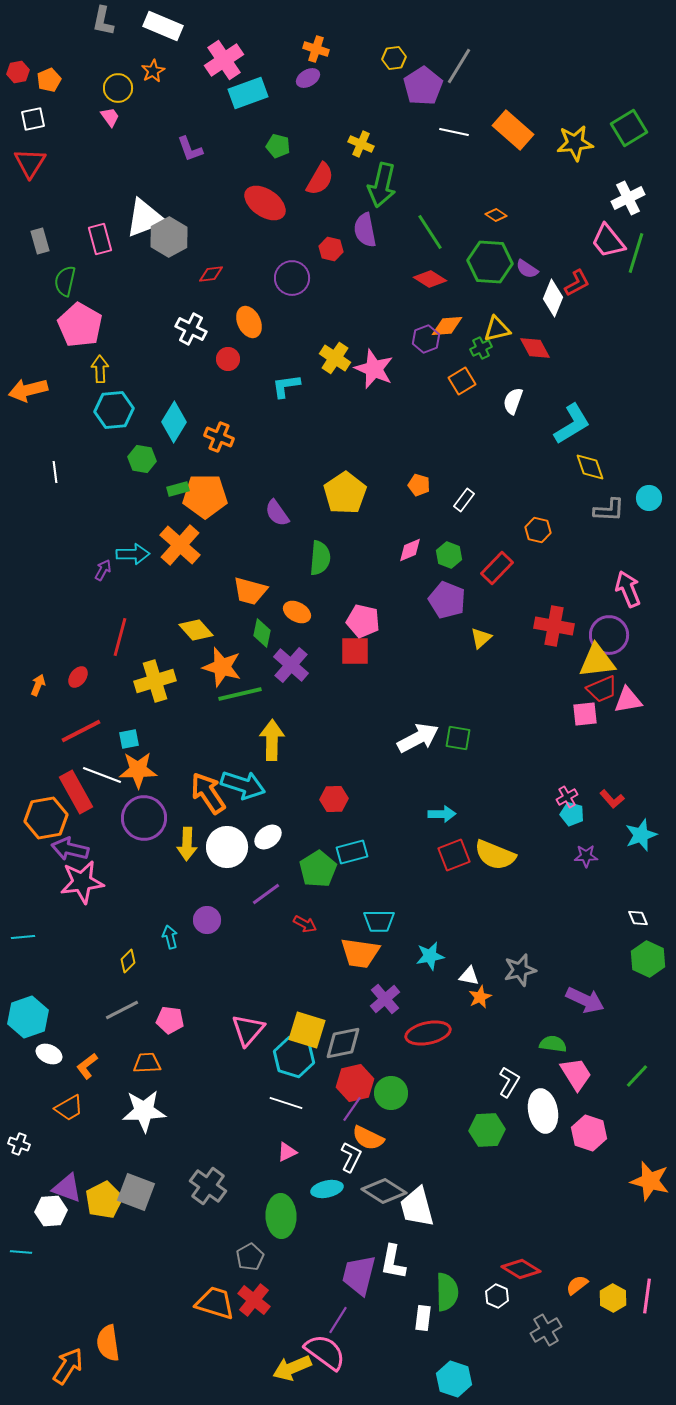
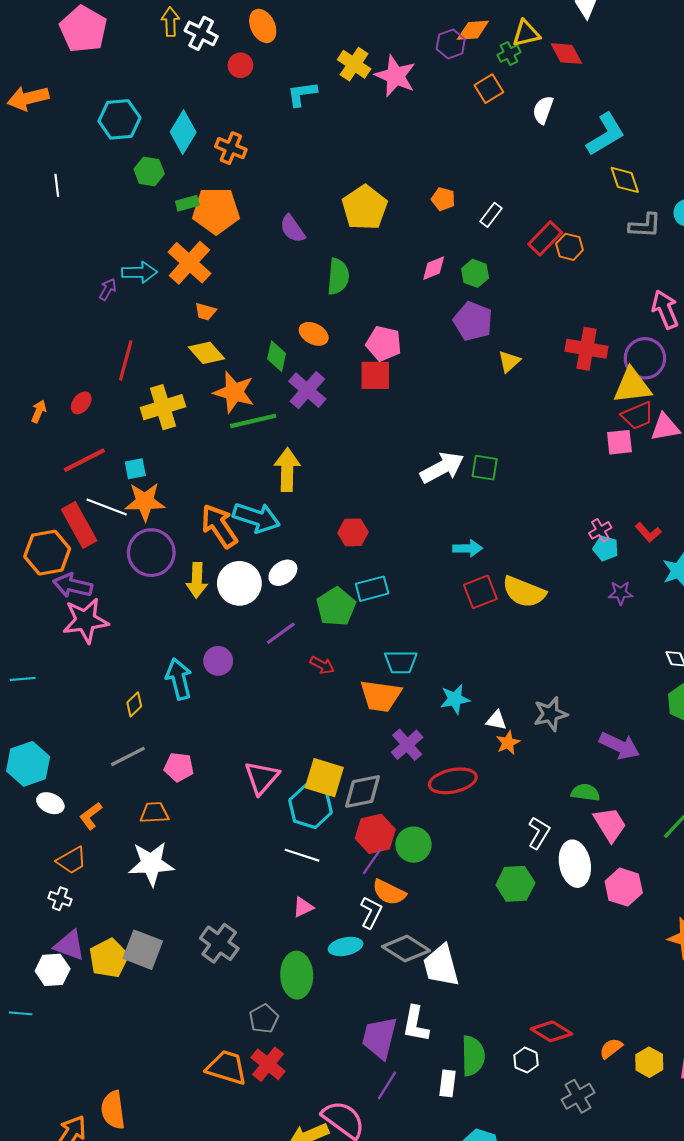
yellow arrow: (100, 369) -> (170, 22), moved
red rectangle: (497, 568) -> (545, 238), moved
orange trapezoid: (250, 591) -> (205, 312), moved, size x0.6
cyan arrow: (170, 937) -> (179, 679), size x1.6
white cross: (19, 1144) -> (60, 899), moved
purple line: (338, 1320) -> (387, 1086), moved

